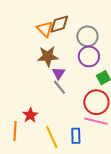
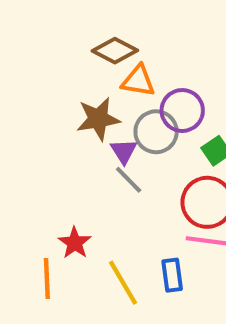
brown diamond: (59, 24) -> (115, 51), turned 50
orange triangle: (45, 29) -> (138, 81), moved, turned -30
gray circle: (87, 36) -> (156, 132), moved

